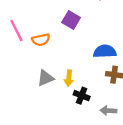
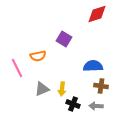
pink line: (16, 30) -> (17, 68), moved
gray arrow: (108, 111) -> (96, 106), moved

